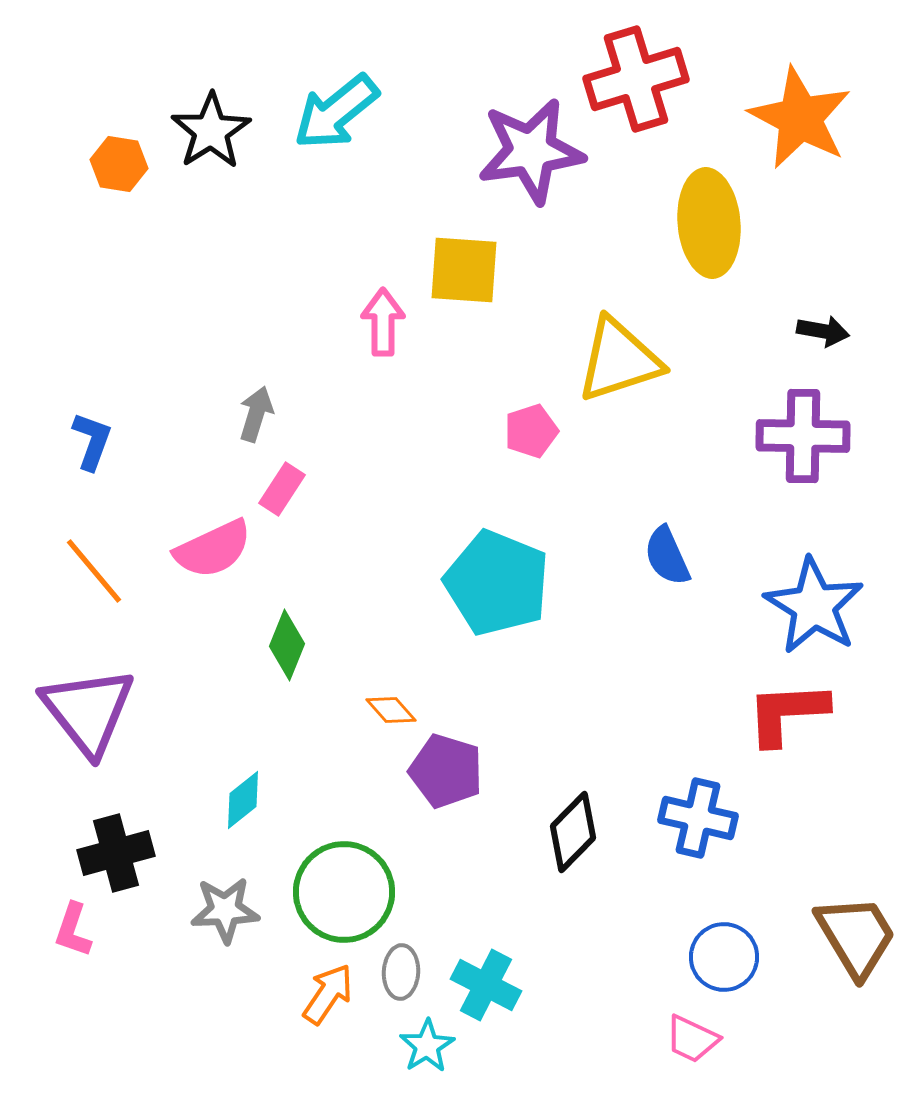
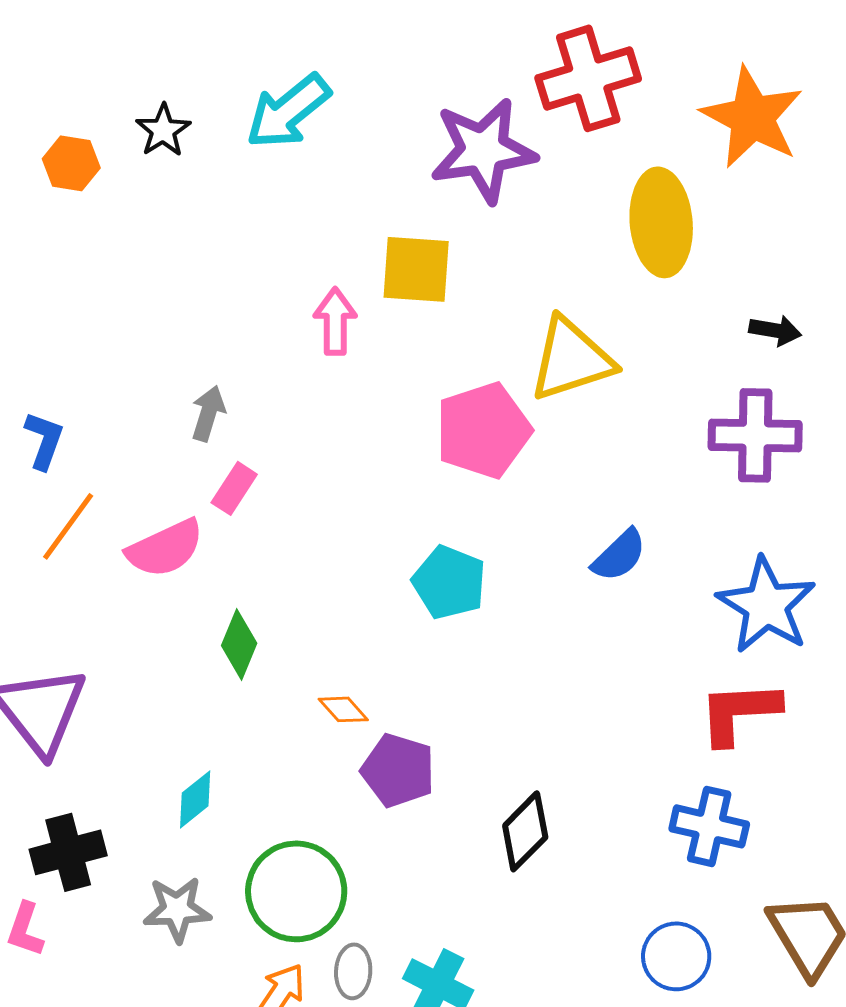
black star: (211, 131) -> (163, 130), size x0.7
pink pentagon: (531, 431) -> (483, 430), size x1.8
blue semicircle: (667, 556) -> (619, 555), turned -110
orange line: (94, 571) -> (68, 526), moved, turned 76
cyan pentagon: (497, 583) -> (449, 582), size x0.7
blue cross: (698, 818) -> (709, 826), moved

